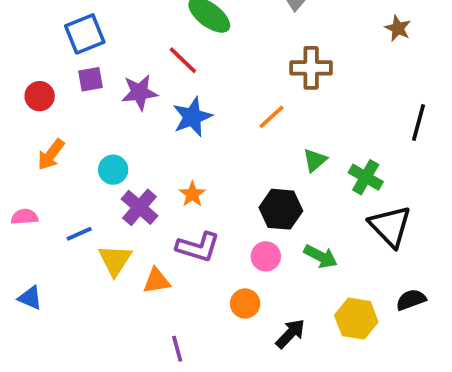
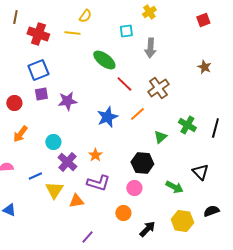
red line: (183, 60) -> (124, 84), moved
brown cross: (311, 68) -> (158, 88), turned -35
blue star: (192, 117) -> (107, 117), moved
black line: (419, 123) -> (215, 128), moved
green cross: (366, 177) -> (187, 125), moved
black triangle: (390, 226) -> (200, 172), size x0.7
green arrow: (320, 256) -> (174, 187), moved
purple line: (177, 349) -> (87, 237), turned 56

